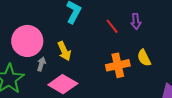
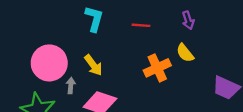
purple arrow: (136, 21) -> (188, 20), moved
red line: (112, 26) -> (141, 25), turned -35

